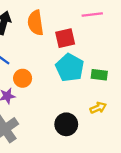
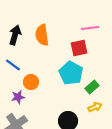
red square: (65, 38) -> (79, 48), moved
green rectangle: (99, 75) -> (92, 87), moved, turned -48

